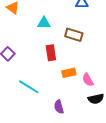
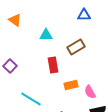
brown rectangle: (74, 35) -> (76, 47), turned -48

